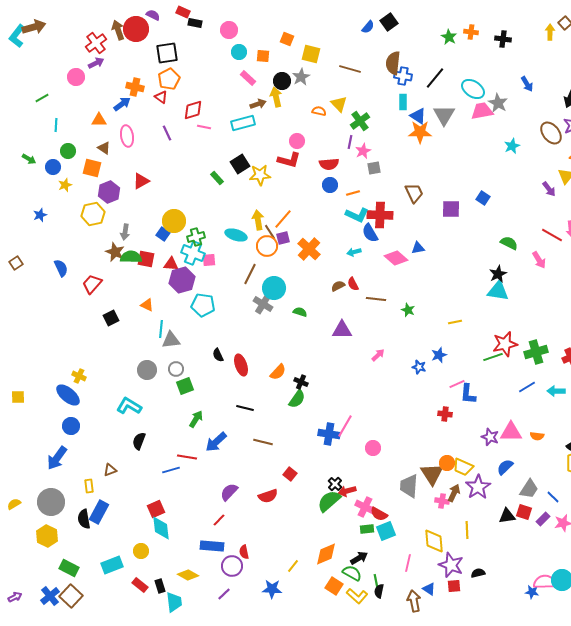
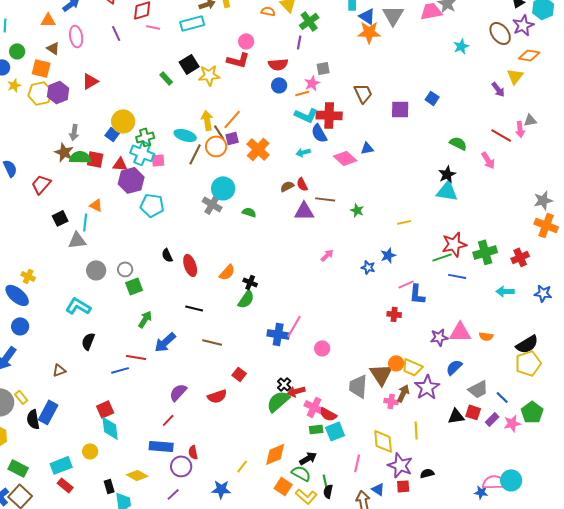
pink star: (363, 151) -> (312, 83), moved
yellow hexagon: (93, 214) -> (40, 93), moved
brown line: (250, 274) -> (195, 154), moved
cyan line: (161, 329) -> (85, 222), moved
purple triangle: (342, 330) -> (304, 211), moved
gray triangle: (171, 340) -> (77, 240), moved
blue line: (527, 387) -> (457, 276), moved, turned 42
purple star: (490, 437) -> (439, 337), turned -30
yellow rectangle: (89, 486) -> (21, 397), moved, turned -32
gray trapezoid: (529, 489) -> (478, 389), turned 30
red rectangle: (140, 585) -> (65, 485), moved

